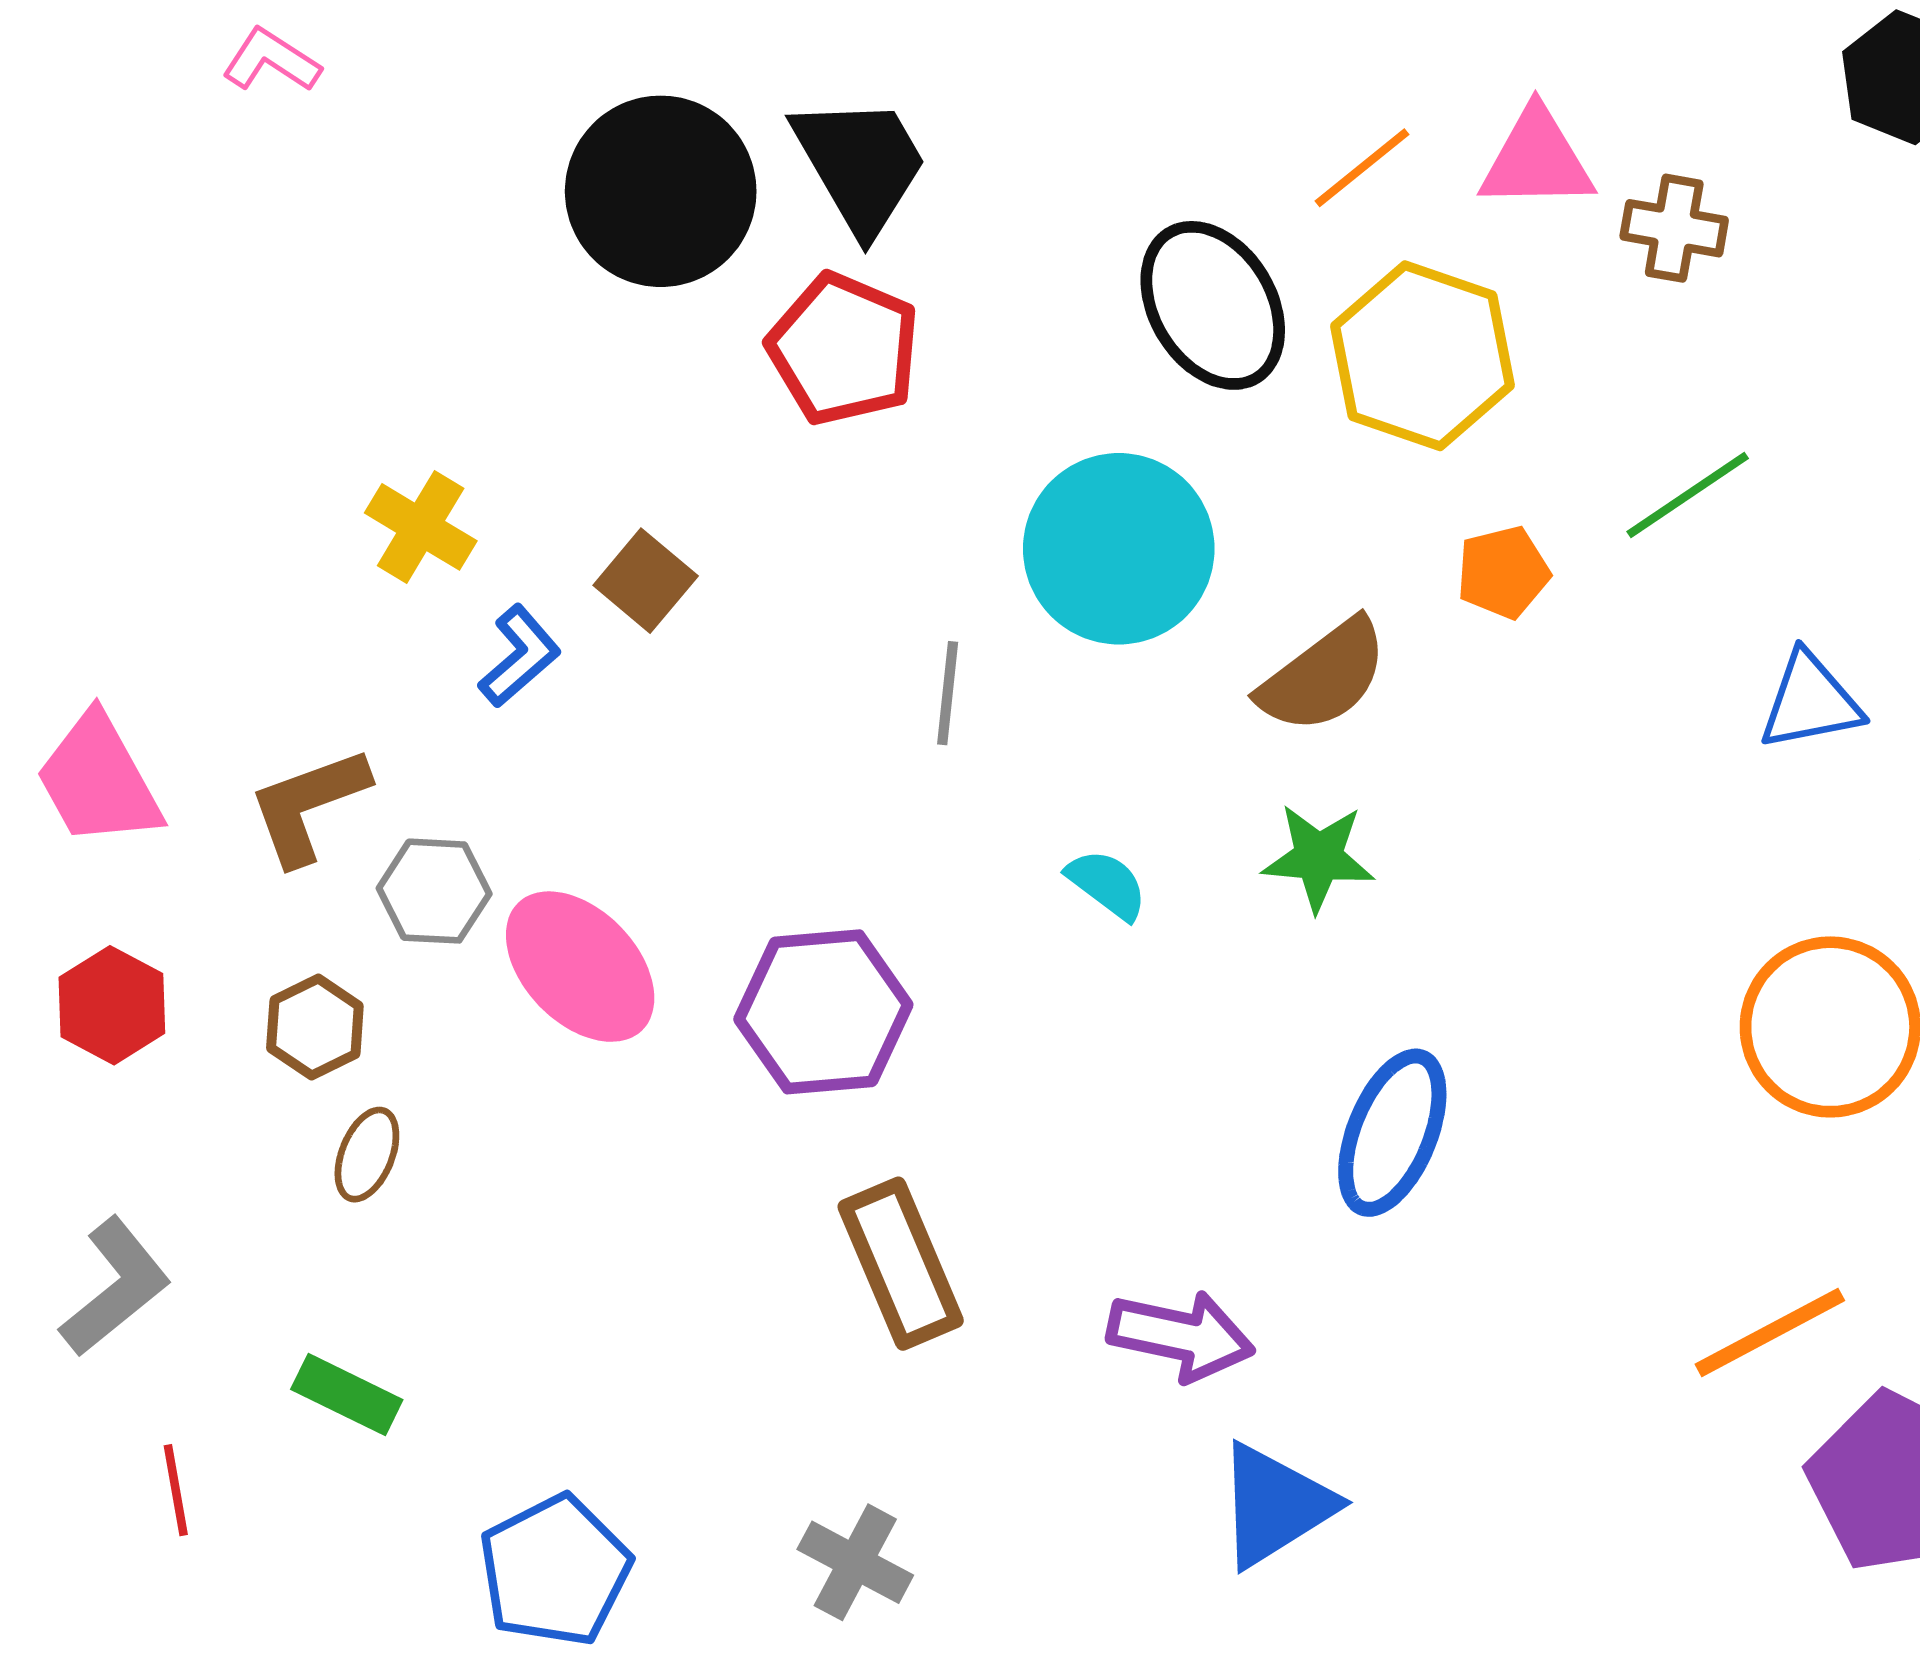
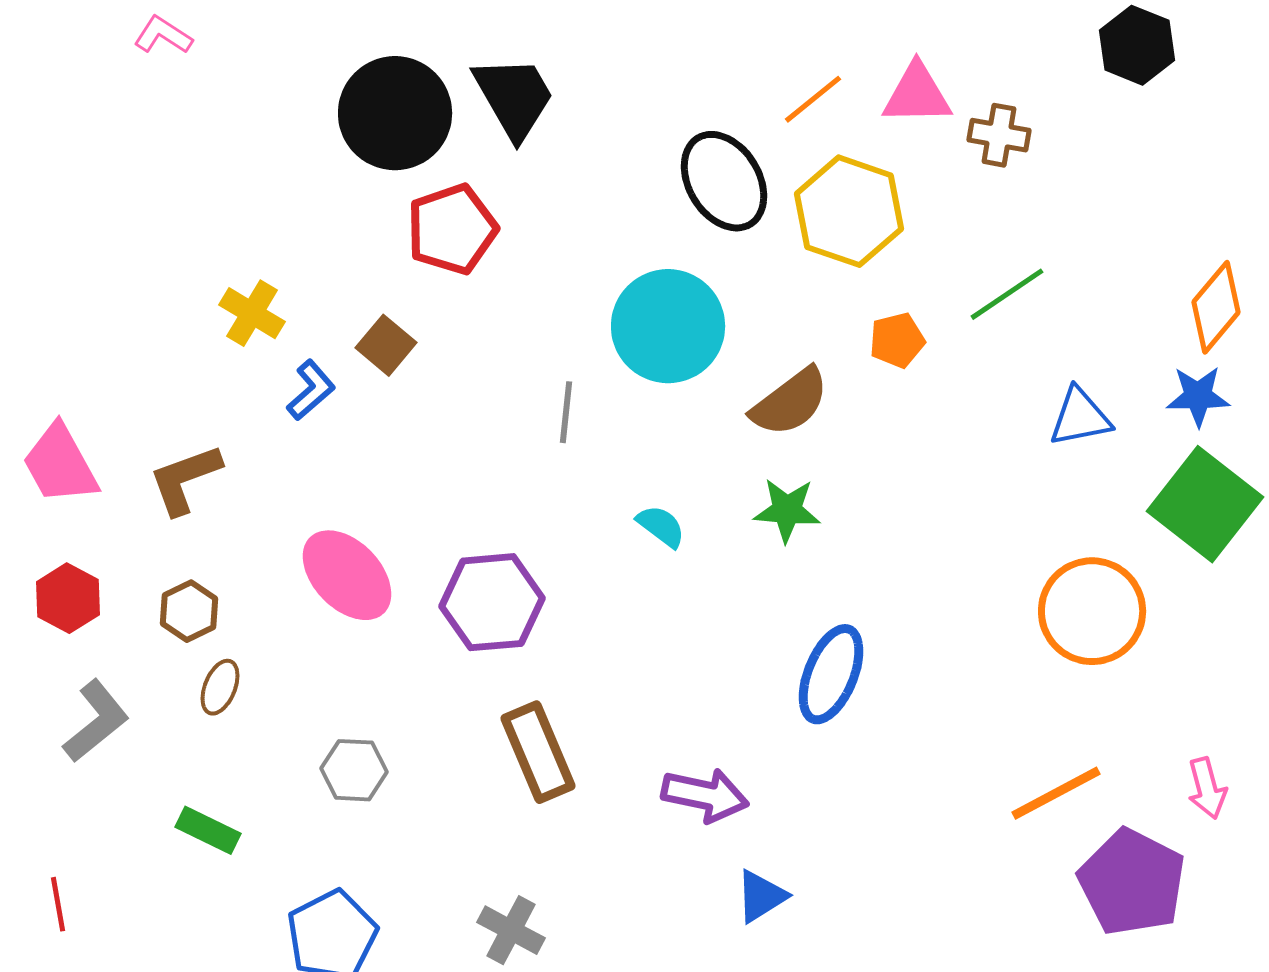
red pentagon: (844, 349) -> (452, 229), moved, turned 30
gray hexagon: (434, 891) -> (354, 770), moved
gray L-shape: (115, 1287) -> (96, 721), moved
red line: (176, 1490) -> (58, 904), moved
blue triangle: (1275, 1505) -> (761, 896), size x0.7

